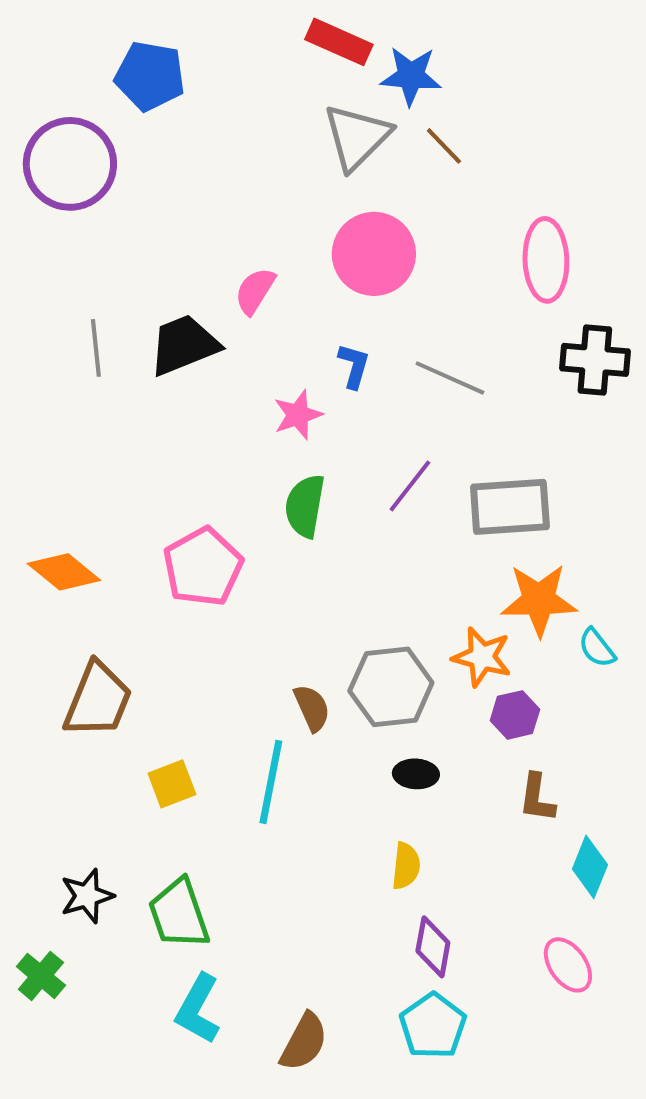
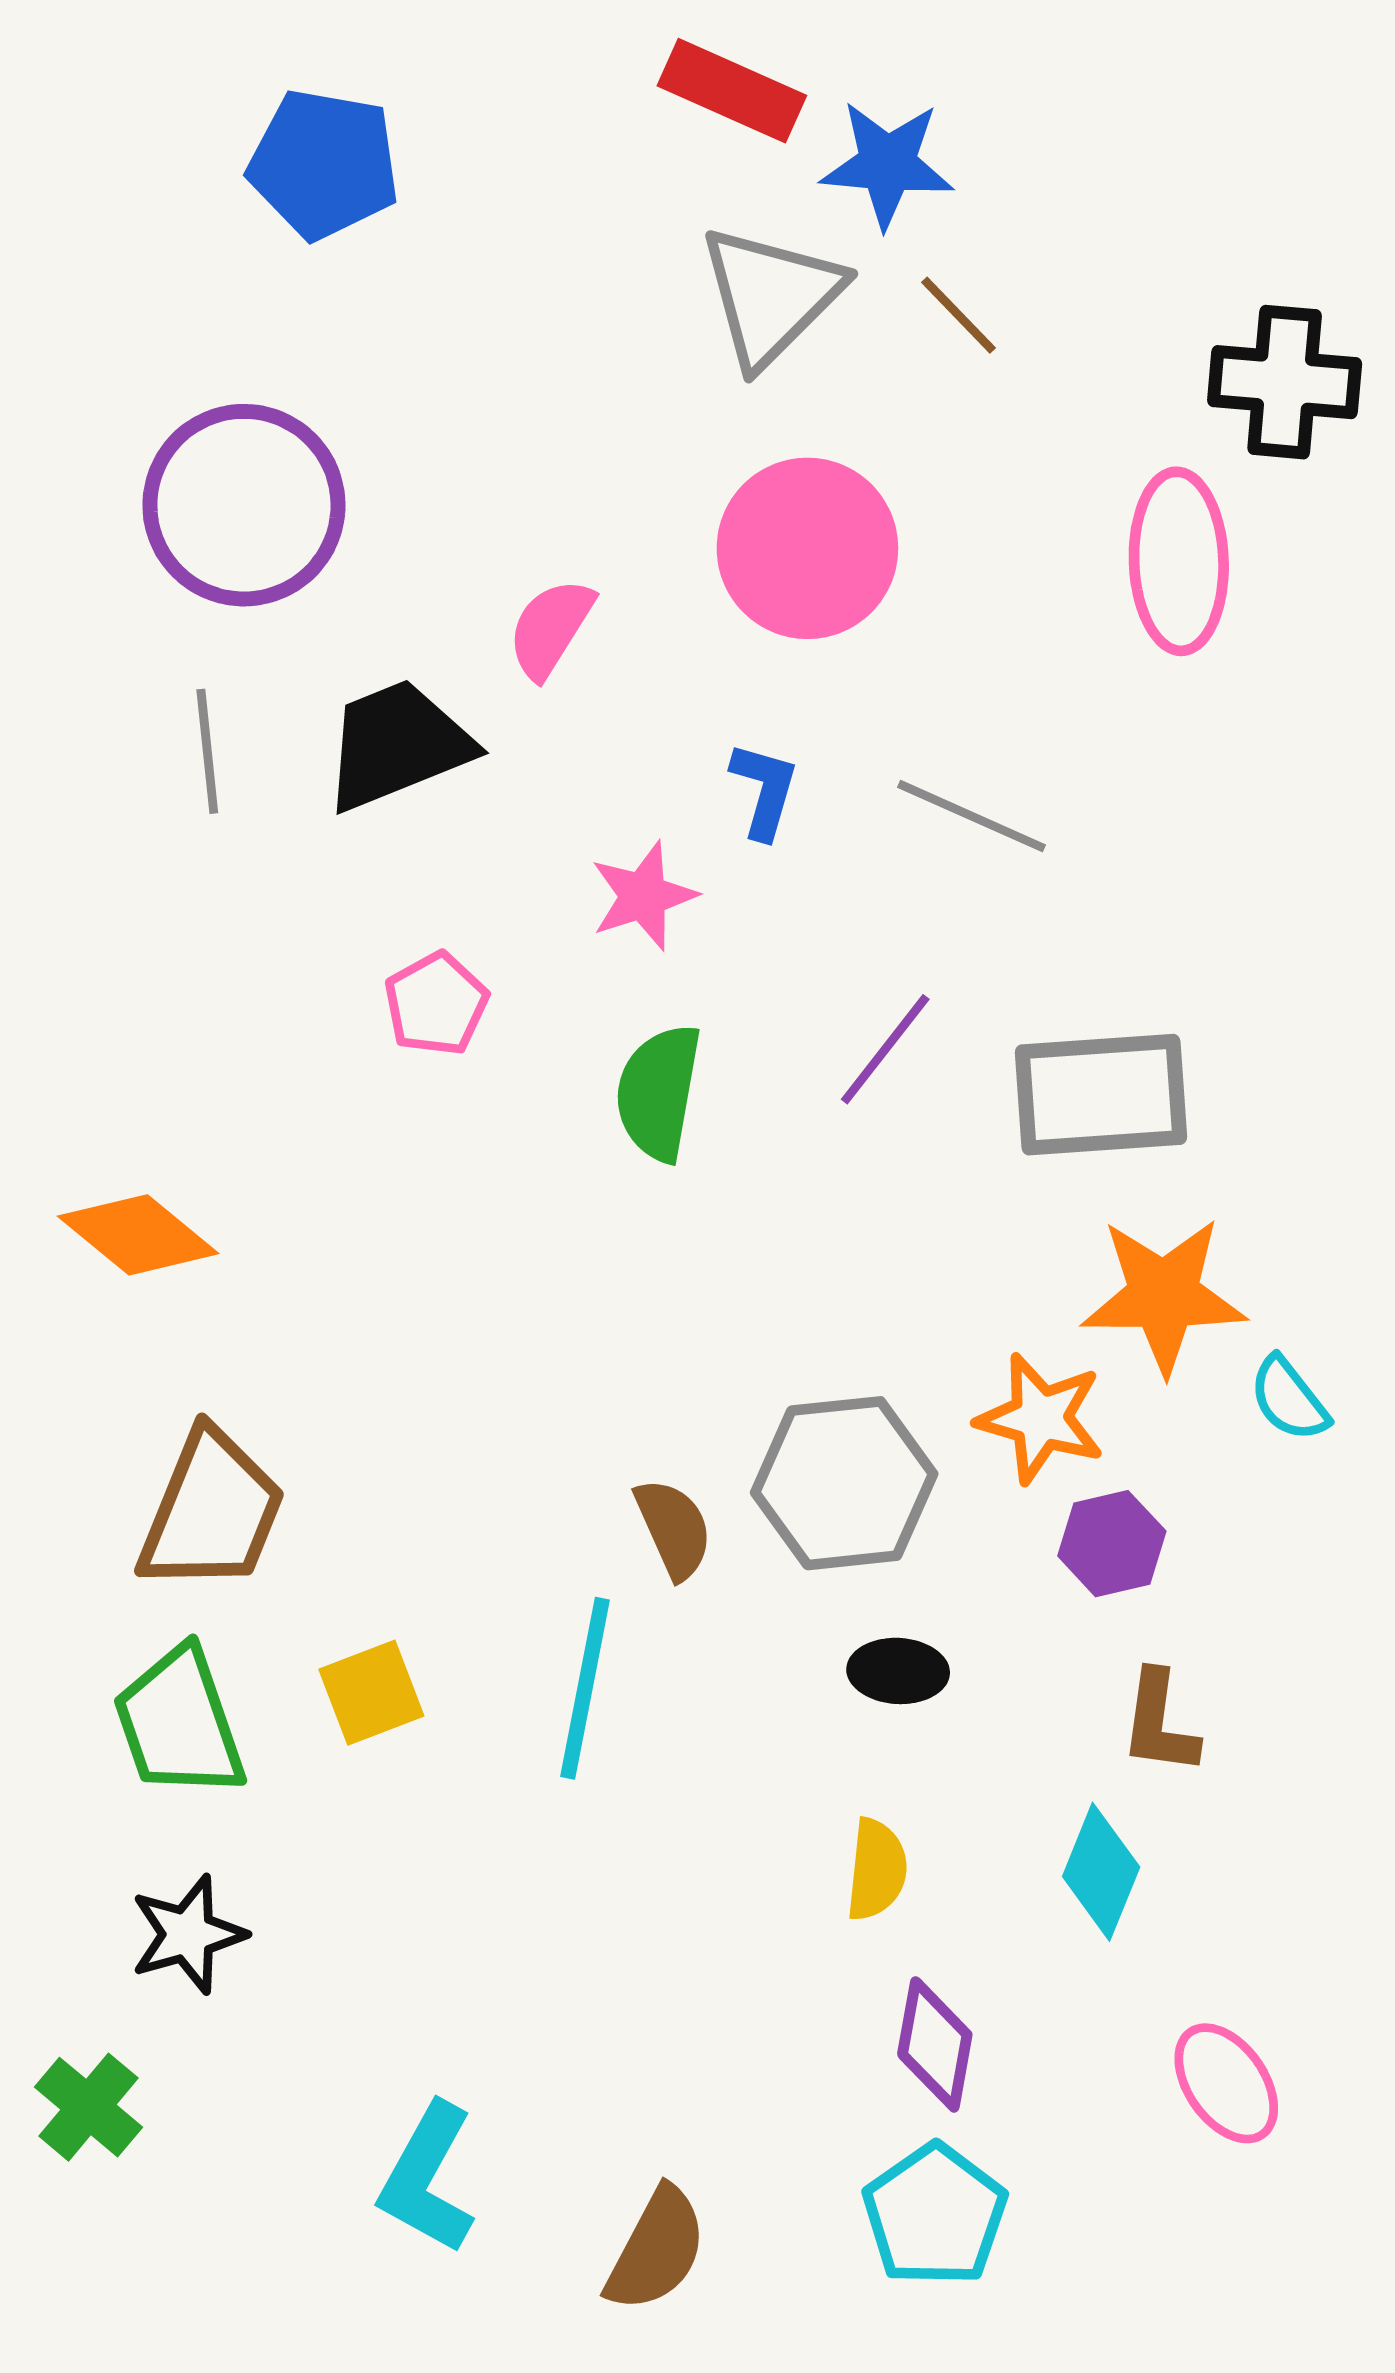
purple circle: (70, 164) -> (244, 505), moved
black cross: (595, 360) -> (1285, 382), moved
pink pentagon: (203, 567) -> (436, 1004), moved, size x0.6
cyan diamond: (590, 867) -> (1101, 1872), moved
green trapezoid: (179, 914) -> (179, 1723), moved

